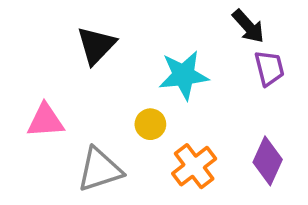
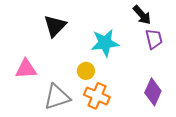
orange cross: (194, 166) -> (97, 96), moved, turned -30

